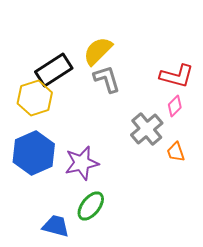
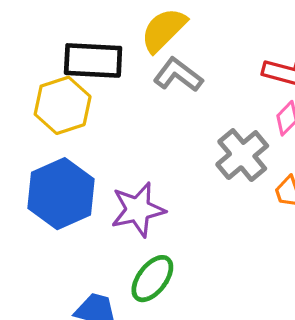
black rectangle: (54, 70) -> (93, 60), turned 36
gray L-shape: (107, 79) -> (178, 75), turned -36

